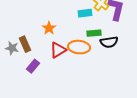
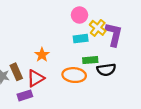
red triangle: (58, 50) -> (36, 78), moved
purple rectangle: (33, 66) -> (25, 95), turned 32

